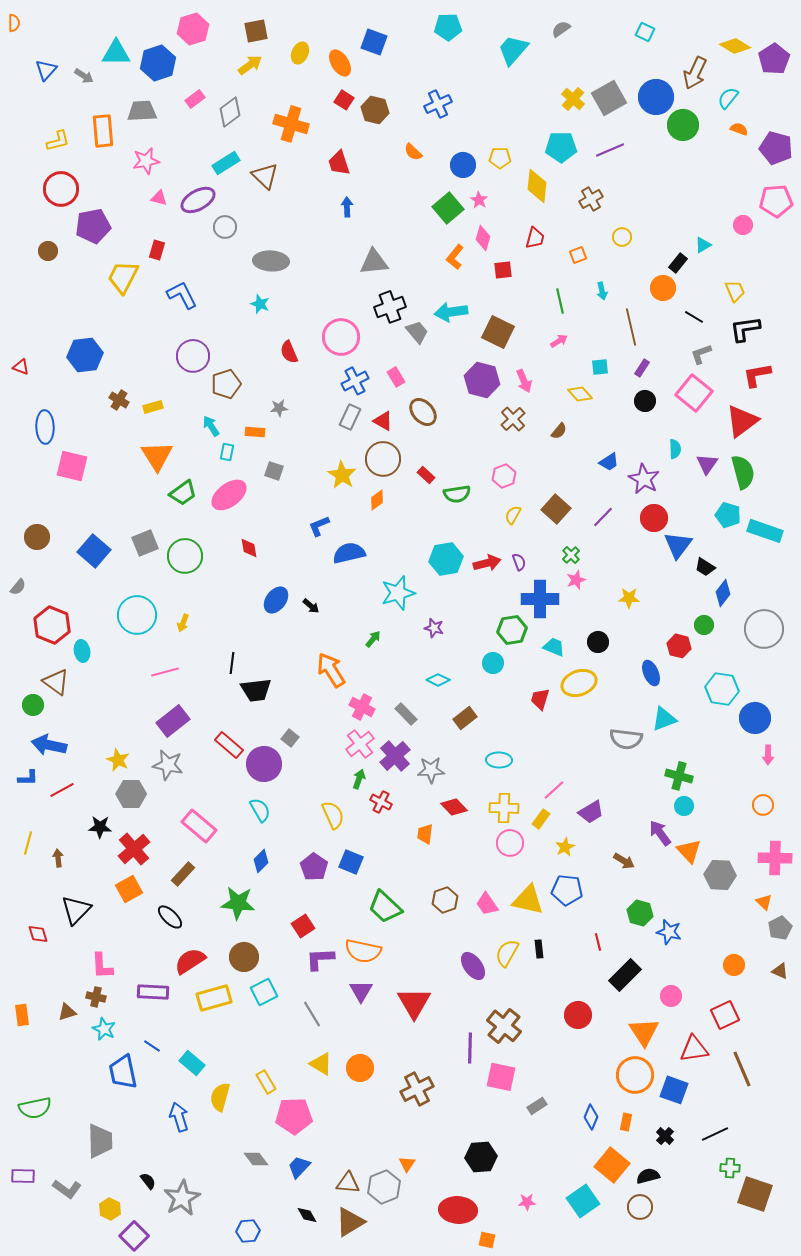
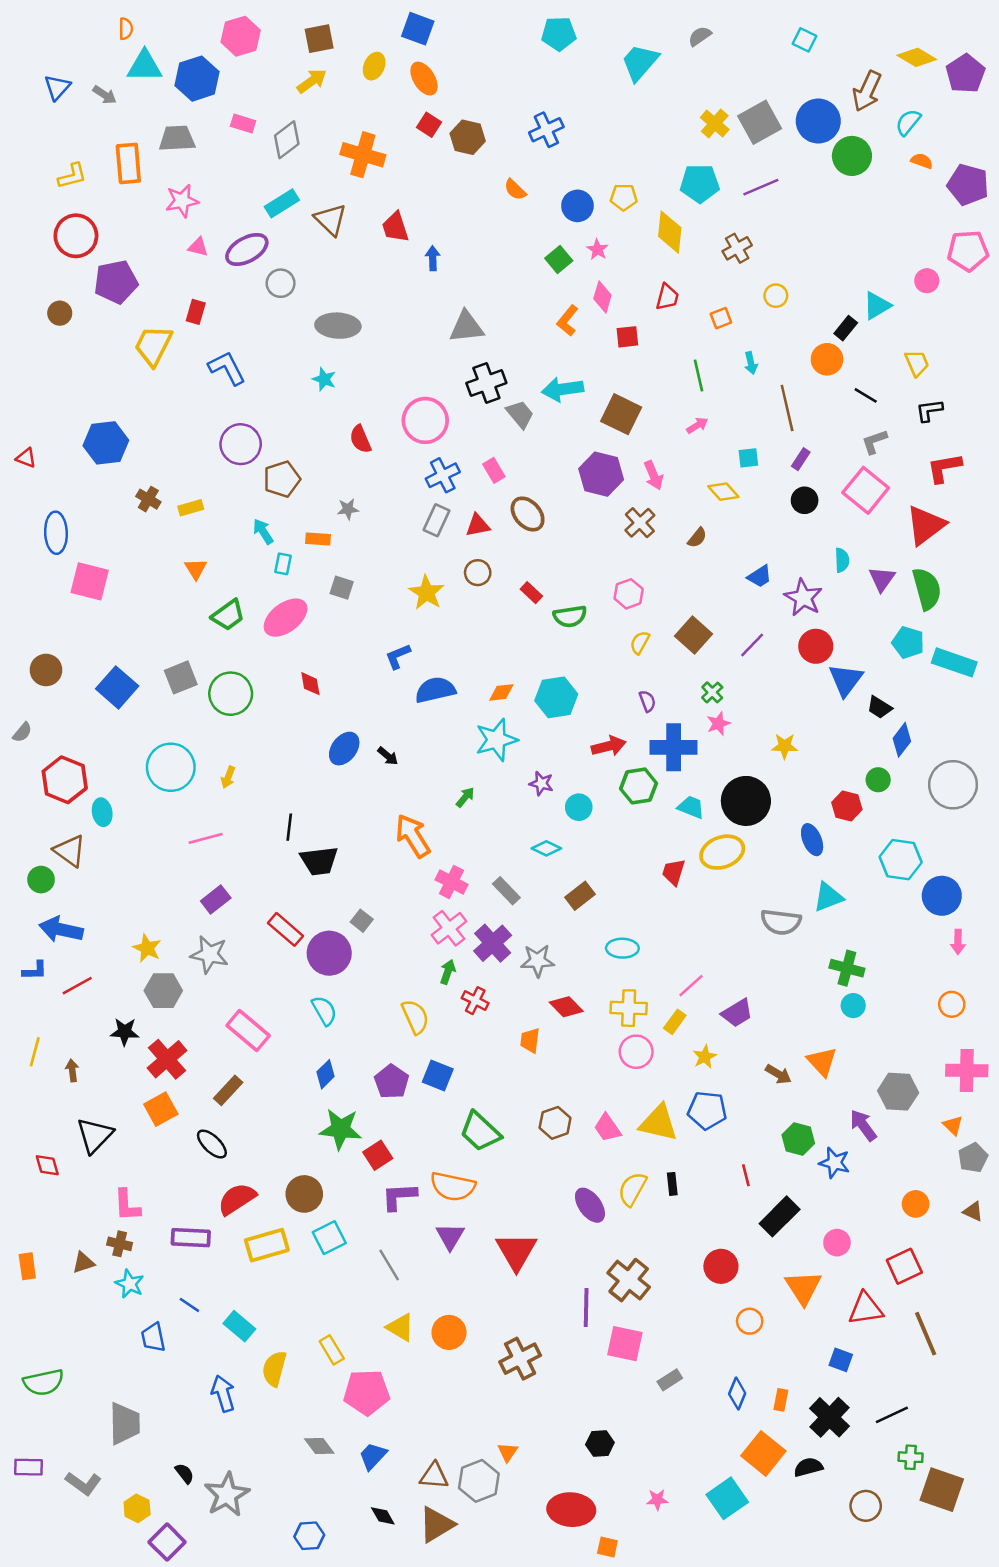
orange semicircle: (14, 23) -> (126, 29), moved
blue square: (374, 42) -> (418, 29), moved
pink rectangle: (195, 99) -> (243, 124), turned 54
red trapezoid: (339, 163) -> (395, 227), moved
green square: (448, 208) -> (559, 259), size x0.7
cyan triangle: (703, 245) -> (877, 306), size x1.4
black L-shape: (745, 329) -> (929, 410), size x0.7
red triangle: (383, 421) -> (478, 525), turned -40
orange triangle: (157, 456) -> (196, 569), size x0.6
brown circle: (383, 459) -> (478, 573), size x0.6
orange diamond: (377, 500) -> (501, 692), moved, turned 30
red arrow: (487, 563) -> (609, 746), moved
black circle: (598, 642) -> (746, 801), size x1.8
cyan circle: (493, 663) -> (579, 807), moved
purple rectangle: (173, 721) -> (216, 900), size x0.7
purple arrow: (660, 833) -> (863, 1125), moved
orange triangle: (689, 851) -> (822, 1062), moved
green star: (238, 903) -> (340, 1129), moved
blue trapezoid: (123, 1072) -> (153, 1337), size x0.7
orange circle: (635, 1075) -> (750, 1321), moved, size x0.6
blue square: (674, 1090) -> (841, 1360), size x0.7
black cross: (665, 1136) -> (829, 1417), size x1.8
black hexagon: (481, 1157) -> (600, 1443), size x0.7
brown circle: (640, 1207) -> (866, 1506), moved

